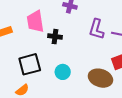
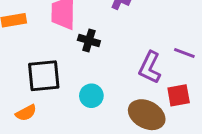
purple L-shape: (96, 29) -> (150, 68), moved

